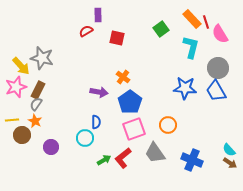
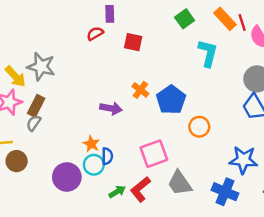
green square: (161, 29) -> (185, 19), moved
cyan L-shape: (191, 47) -> (208, 53), moved
blue star: (185, 88) -> (243, 160), moved
blue pentagon: (130, 102) -> (171, 100), moved
orange star: (35, 121) -> (91, 144), moved
blue semicircle: (96, 122) -> (107, 156), moved
orange circle: (168, 125) -> (199, 127), moved
purple circle: (51, 147) -> (67, 177), moved, size x1.5

